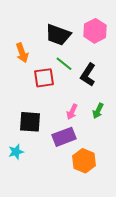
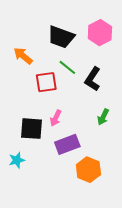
orange arrow: (22, 53) -> (23, 56), turned 150
pink arrow: (72, 112) -> (56, 118), moved

